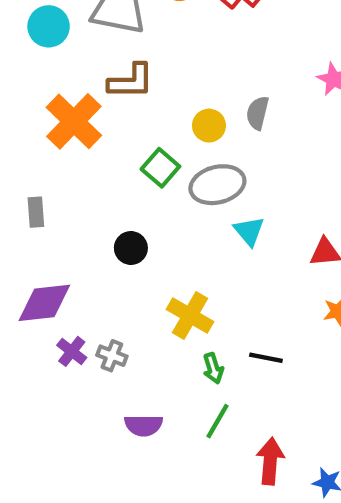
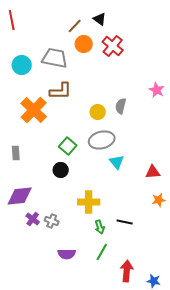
green square: (160, 168) -> (68, 146), moved
yellow cross: (190, 316) -> (89, 202), turned -30

